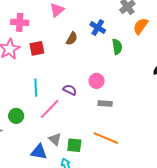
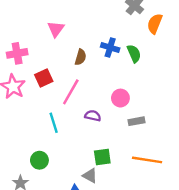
blue cross: (98, 27) -> (110, 47), moved
pink line: (50, 109) -> (71, 92), moved
green square: (74, 145) -> (102, 157), moved

